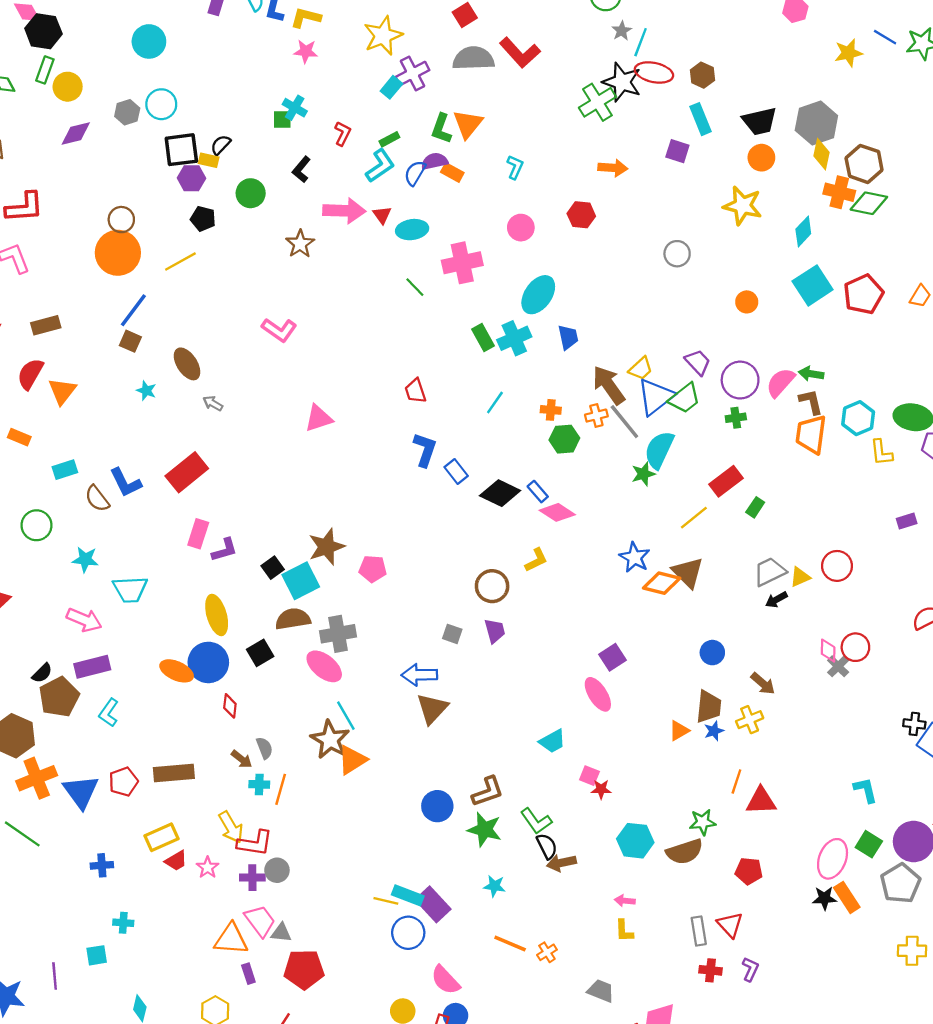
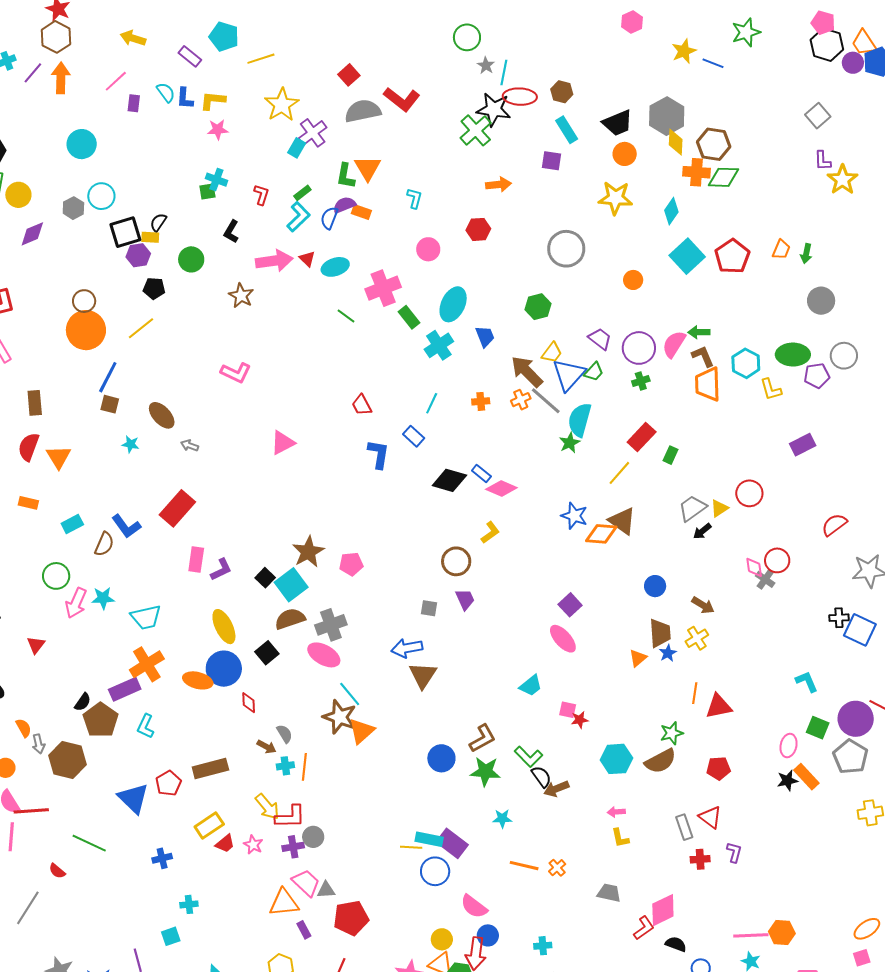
blue line: (885, 37) -> (713, 63), moved
gray circle: (677, 254) -> (566, 249), size x1.6
brown rectangle: (46, 325) -> (35, 403), turned -70
green rectangle: (483, 337) -> (409, 317), moved
green trapezoid: (684, 398) -> (594, 372), size x0.7
green hexagon: (564, 439) -> (538, 307), moved
blue rectangle: (456, 471) -> (414, 436), moved
brown semicircle: (97, 499) -> (104, 544), turned -110
purple rectangle: (907, 521) -> (803, 445), size x1.4
pink arrow: (84, 620) -> (76, 603), moved, turned 100
orange cross: (37, 778) -> (147, 664), moved
pink ellipse: (833, 859) -> (789, 746), size x0.7

